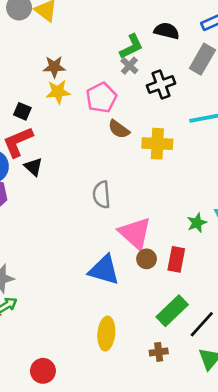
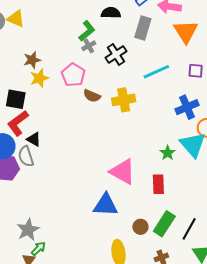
gray cross: (129, 66) -> (89, 46), turned 32
black square: (22, 111) -> (16, 99), size x1.5
gray semicircle: (102, 195) -> (26, 156), moved
brown circle: (147, 259) -> (140, 227), moved

